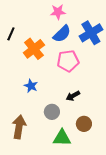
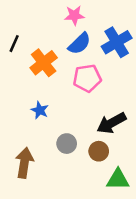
black arrow: (73, 96) -> (111, 123), moved, size x1.6
brown circle: (84, 124) -> (99, 151), moved
green triangle: (62, 138) -> (118, 179), moved

